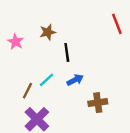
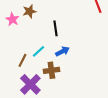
brown star: (48, 32) -> (29, 11), moved
brown cross: (98, 103) -> (51, 70), moved

